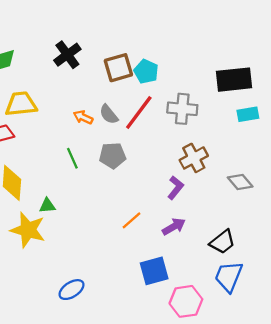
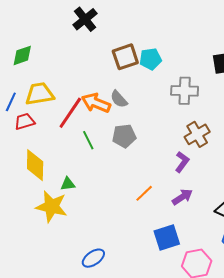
black cross: (67, 55) -> (85, 19), moved
cyan pentagon: (146, 71) -> (150, 59), turned -30
red line: (139, 113) -> (70, 113), moved
orange arrow: (83, 117) -> (96, 103), size x1.6

